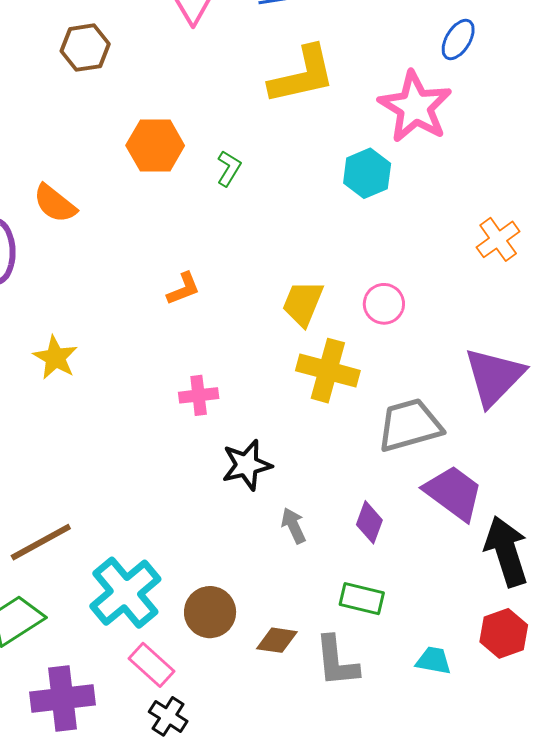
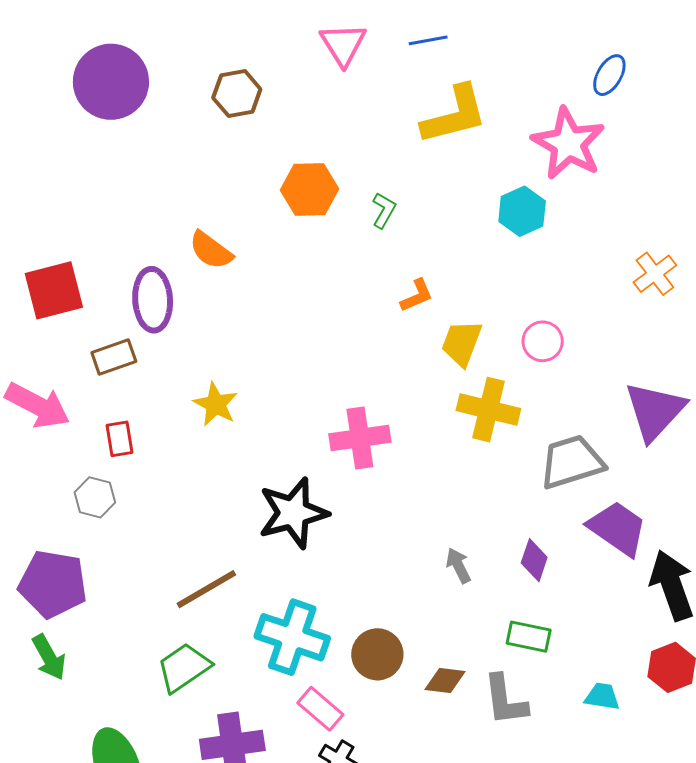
orange L-shape: (183, 289) -> (417, 295), moved
pink cross: (199, 395) -> (360, 438), size x1.5
black star: (247, 465) -> (293, 513), moved, size x1.4
cyan cross: (125, 593) -> (292, 637), turned -30

